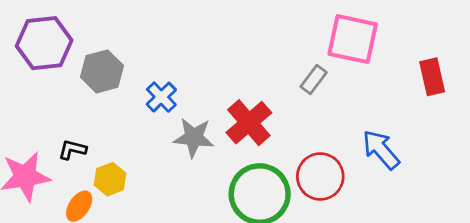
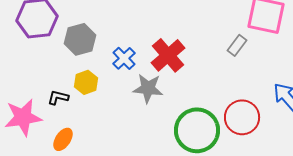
red cross: (249, 123) -> (168, 55), moved
yellow hexagon: (110, 179) -> (86, 82), moved

